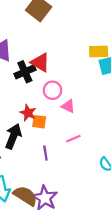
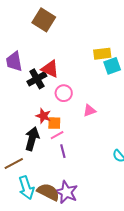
pink triangle: (68, 106) -> (89, 111), moved, turned -40
pink line: (73, 139) -> (57, 135), moved

